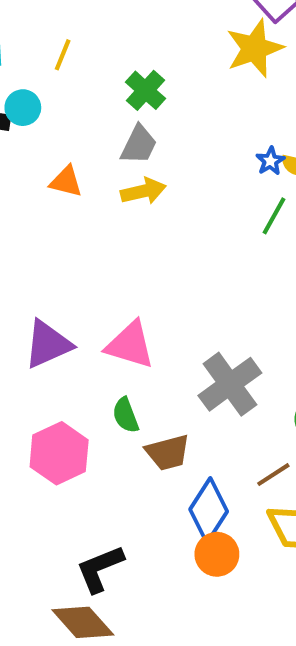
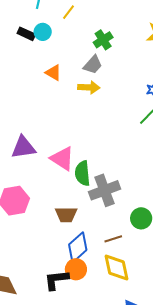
green semicircle: (126, 415) -> (83, 173), moved, size x1.4
black L-shape: (100, 569) -> (56, 280), moved

